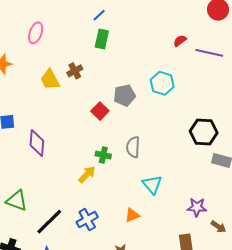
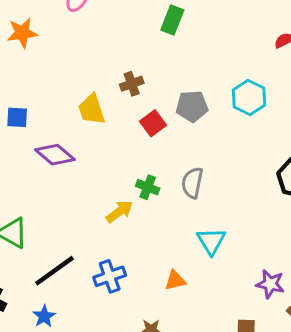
brown cross: (75, 71) -> (132, 84), moved
yellow trapezoid: (50, 80) -> (92, 109), moved
purple diamond: (37, 143) -> (55, 155), turned -64

